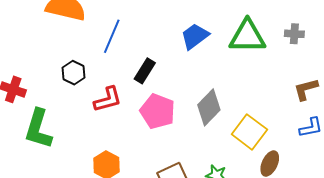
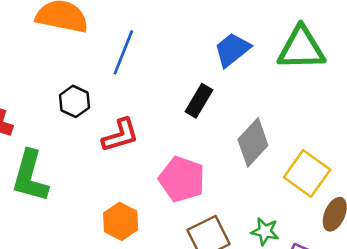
black rectangle: (145, 71) -> (199, 101), moved
pink pentagon: (158, 111) -> (182, 179), moved

